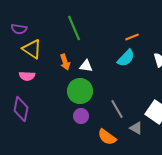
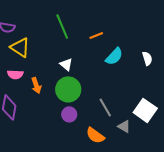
orange line: (132, 37) -> (96, 35), moved
orange arrow: (65, 62) -> (36, 85), moved
white triangle: (86, 66) -> (66, 64), moved, turned 32

